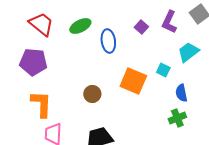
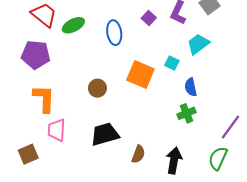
green ellipse: (80, 26) -> (73, 25), moved

